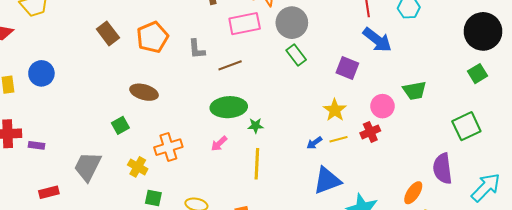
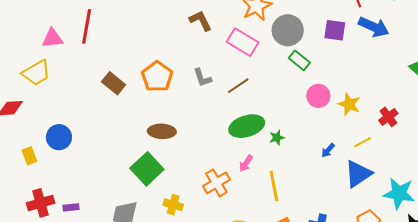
pink rectangle: (245, 24) -> (243, 42), turned 56
purple square: (347, 68) -> (335, 30), moved
pink circle: (382, 106) -> (318, 96), moved
green square: (120, 125) -> (147, 169), size x1.8
yellow line: (338, 139) -> (363, 142), moved
blue arrow: (314, 143) -> (328, 150), moved
orange cross: (168, 147) -> (216, 183), moved
yellow line: (257, 164) -> (274, 186), moved

